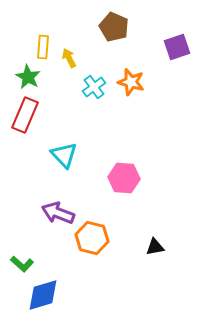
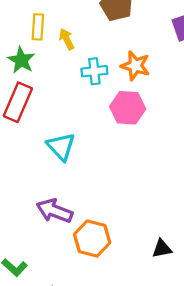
cyan cross: (94, 87) -> (94, 71), turned 30
pink hexagon: (124, 178) -> (128, 108), moved

